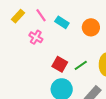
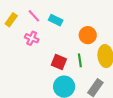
orange circle: (91, 27) -> (88, 35), moved
green line: (81, 65) -> (80, 60), turned -56

